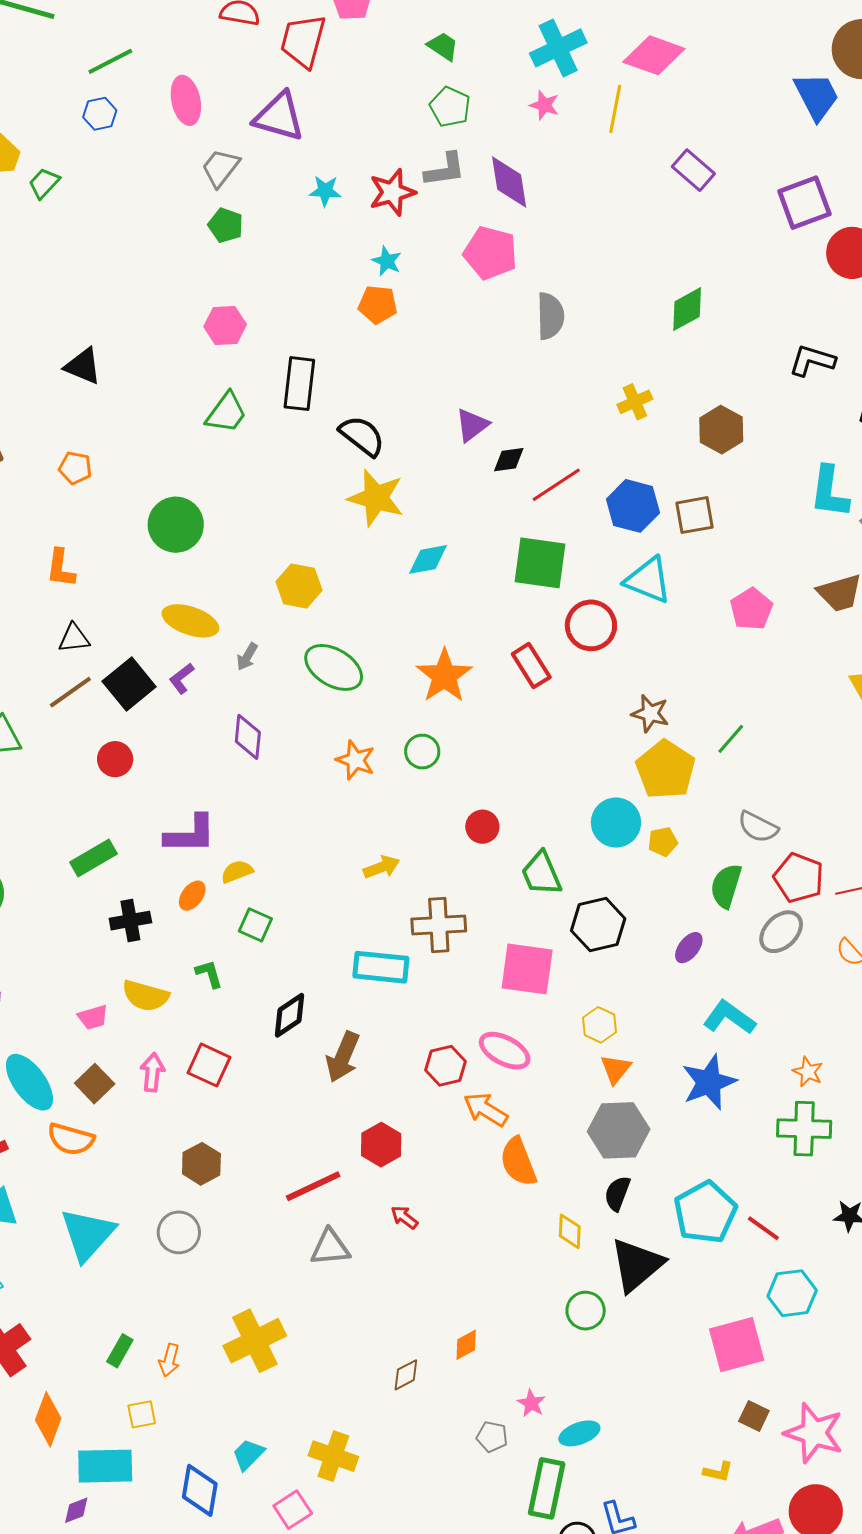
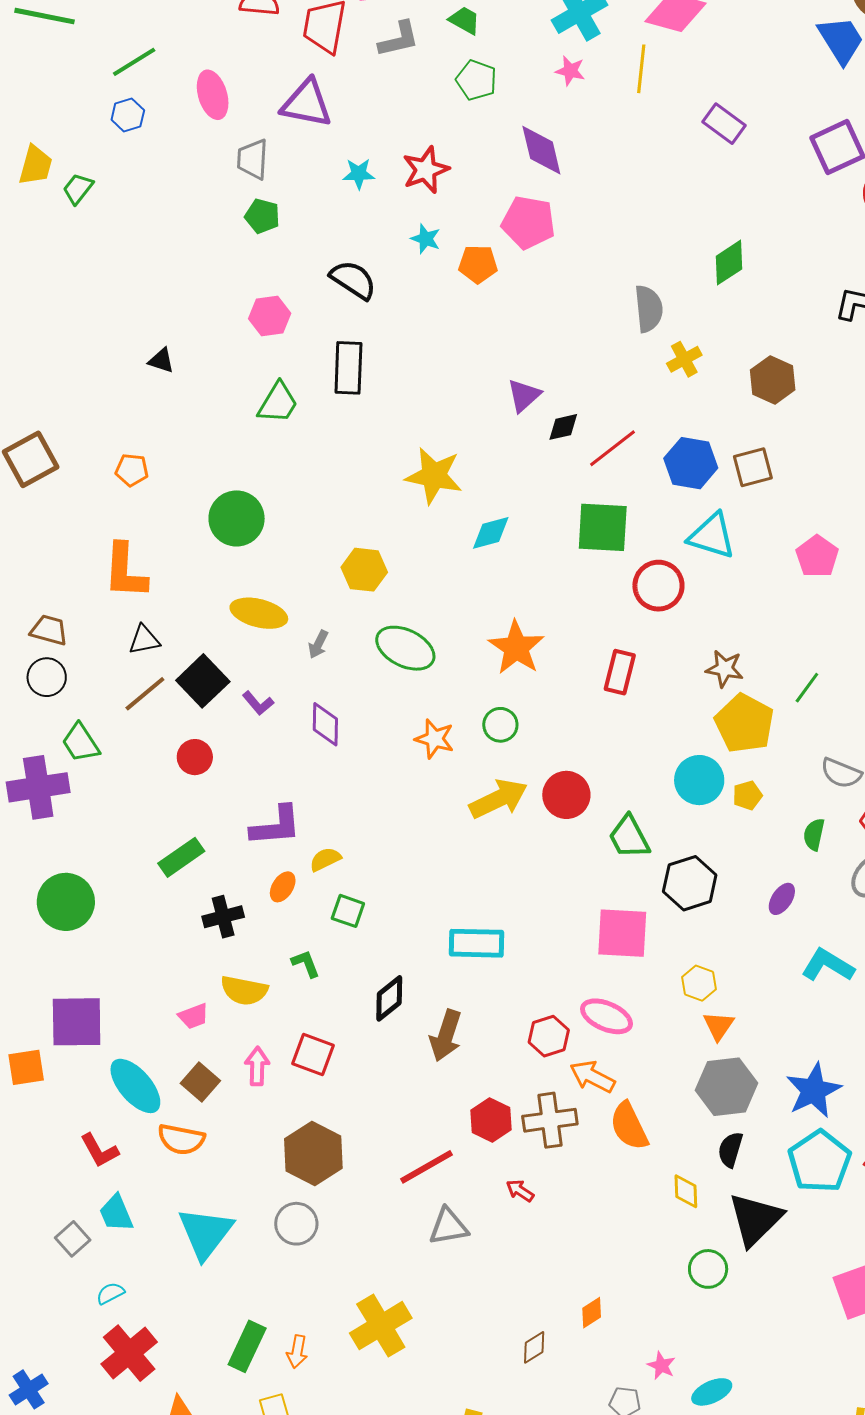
gray trapezoid: (220, 168) -> (252, 159), turned -30
gray L-shape: (445, 170) -> (399, 39), moved
orange pentagon: (378, 305) -> (478, 264), moved
gray semicircle: (550, 316) -> (649, 309), moved
black triangle: (83, 366) -> (161, 361), moved, size x0.7
black semicircle: (362, 436) -> (353, 280), moved
orange L-shape: (61, 568) -> (125, 571), size x1.5
red rectangle: (531, 666) -> (620, 672), moved, turned 51
purple L-shape: (182, 678) -> (258, 703), moved, turned -88
red circle: (482, 827) -> (566, 795), size x1.4
yellow arrow: (381, 867) -> (498, 799), moved, size x1.6
green semicircle: (726, 886) -> (814, 834), size x0.7
brown cross: (439, 925) -> (550, 1120), moved
blue star: (709, 1082) -> (814, 1090), moved
brown hexagon: (201, 1164) -> (313, 1153), size x1.5
green rectangle: (120, 1351) -> (247, 1346), size x1.5

